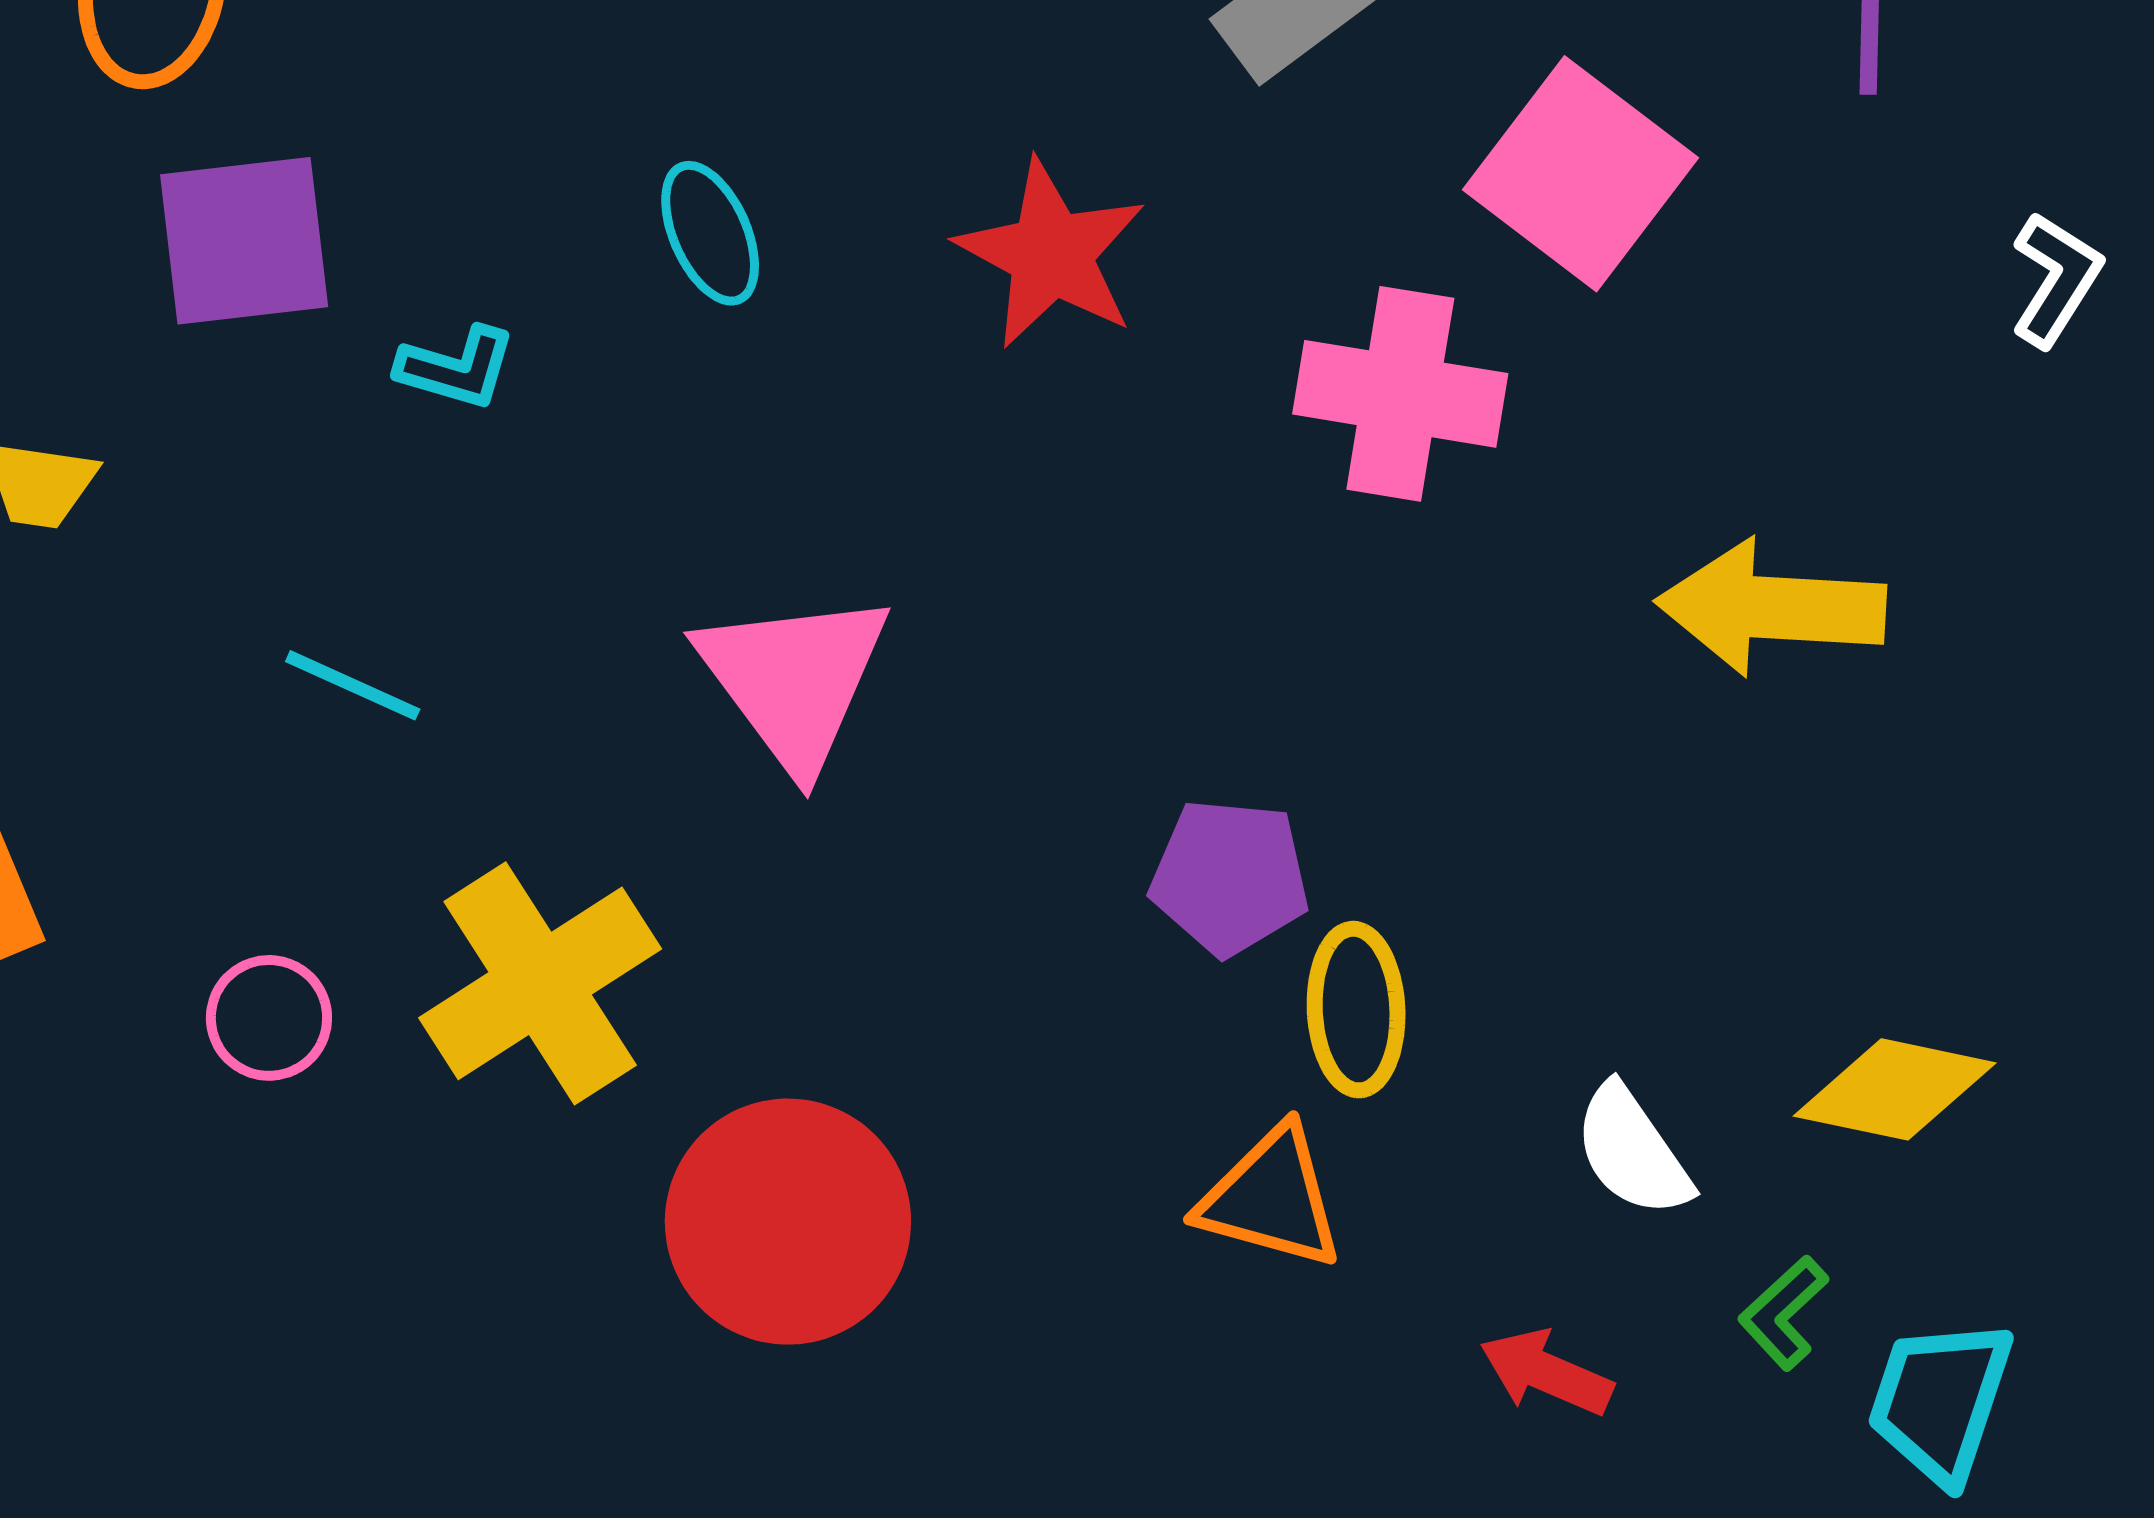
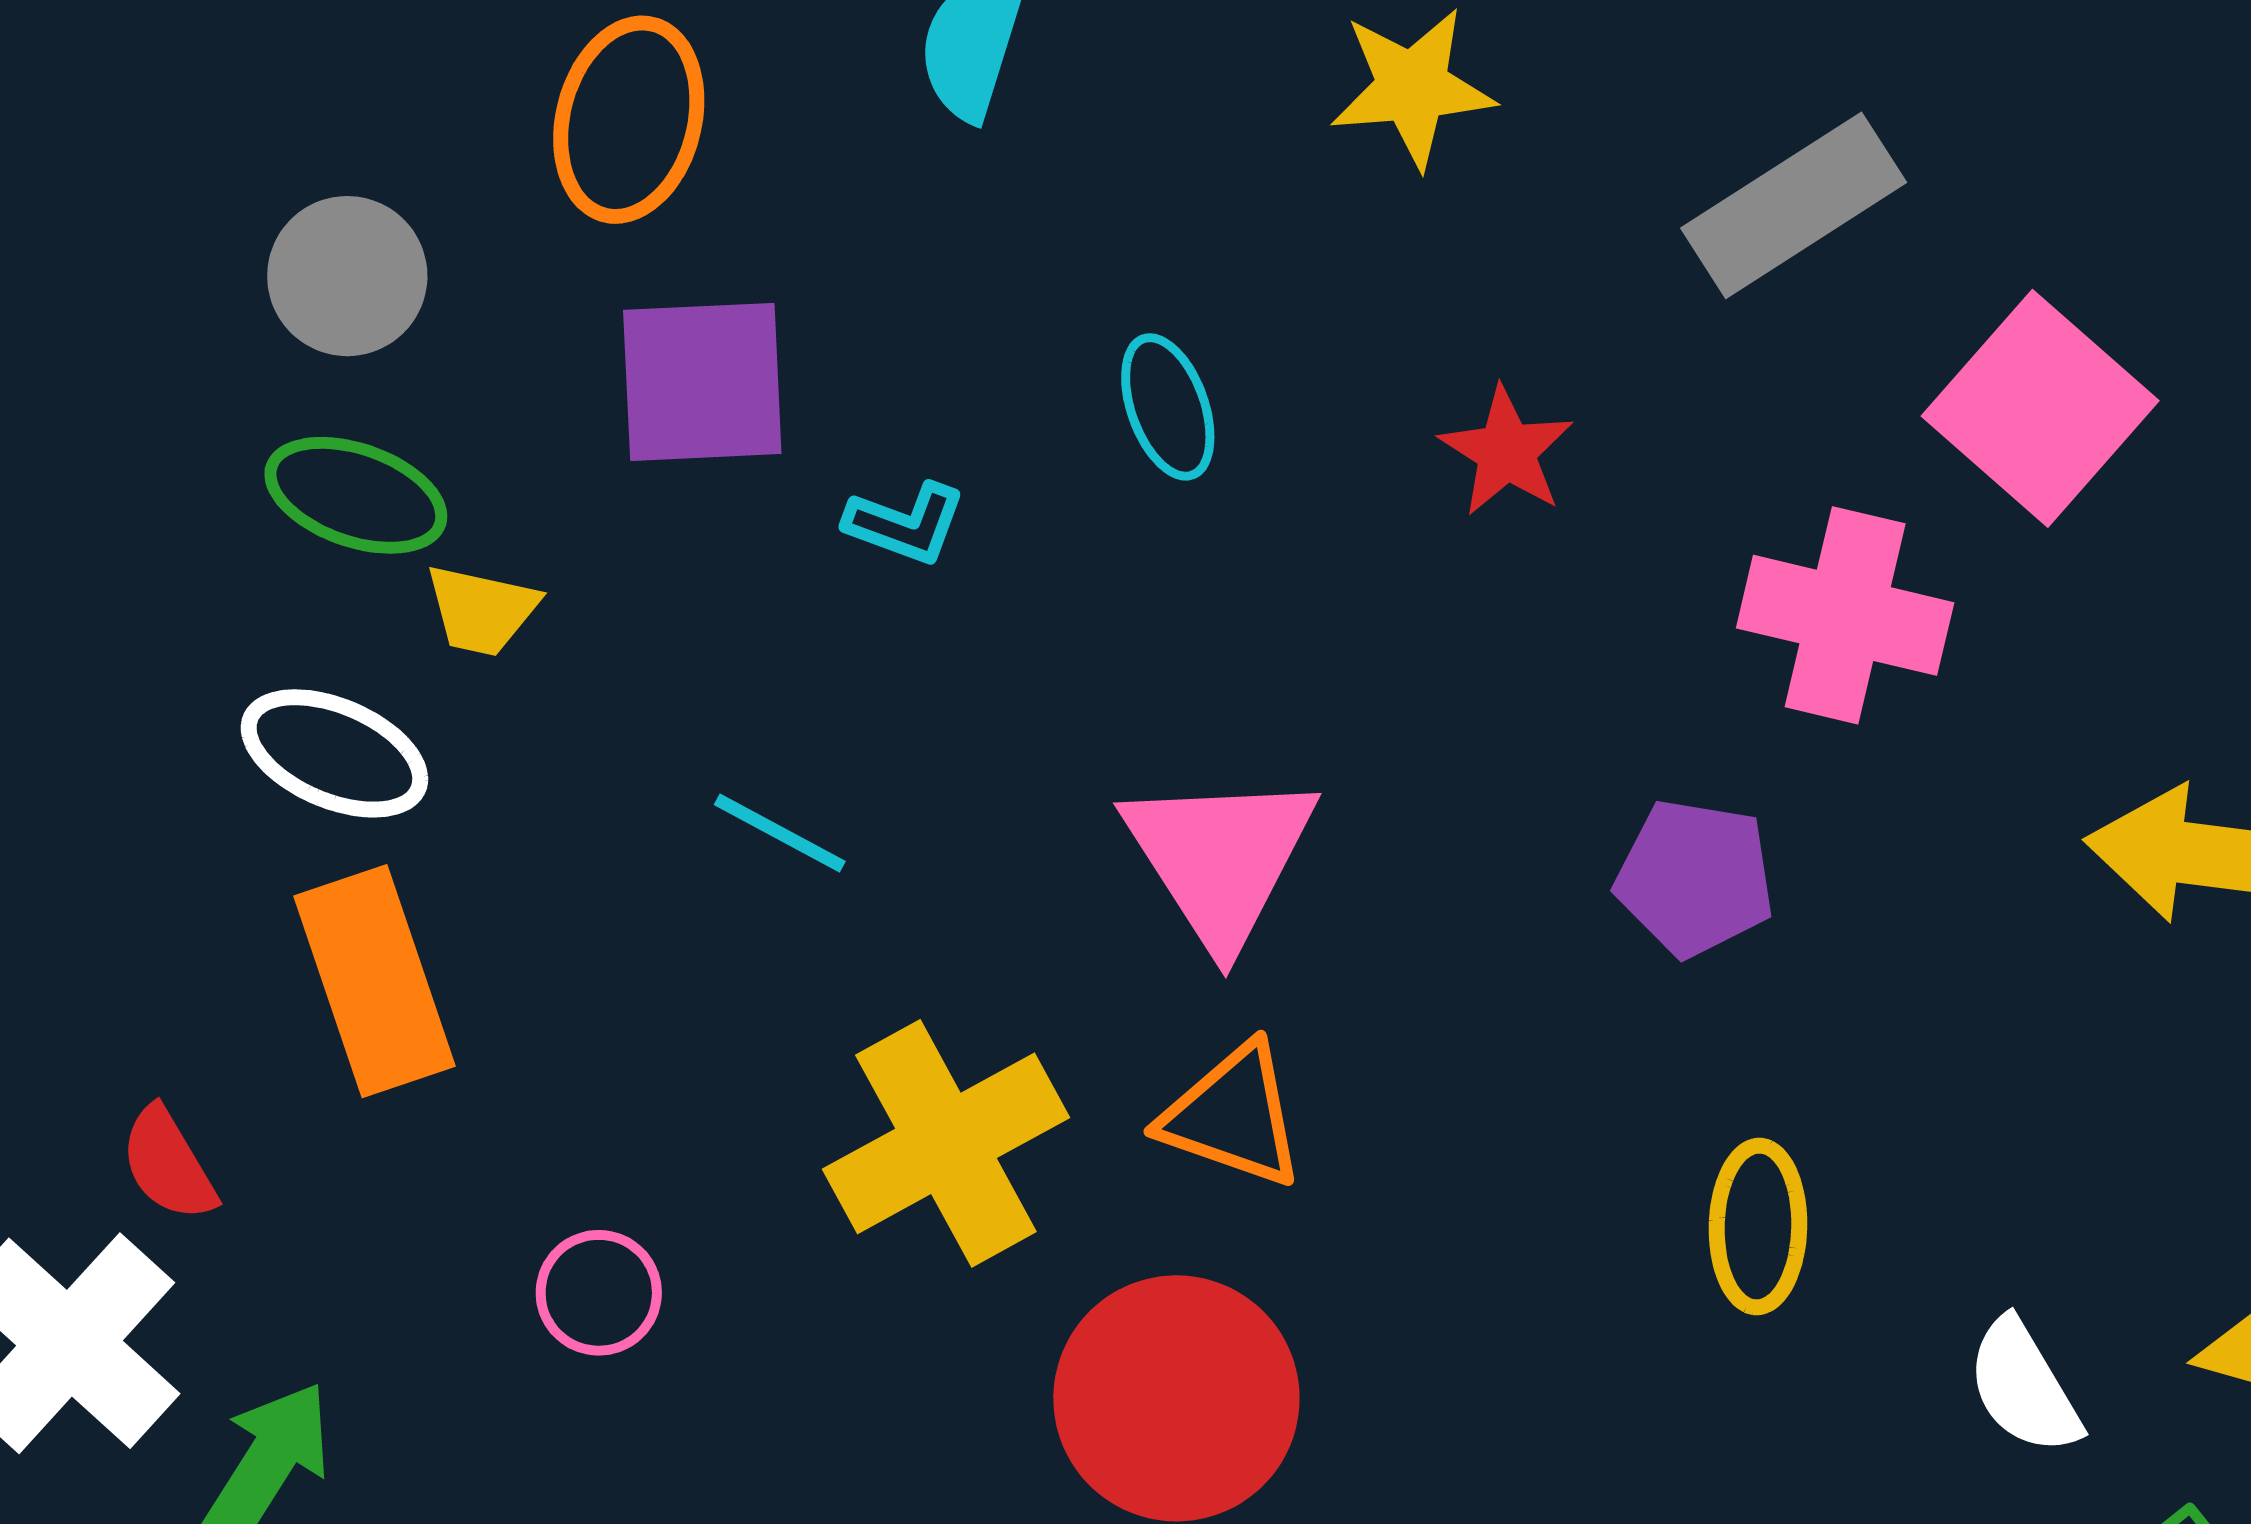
red star: (1051, 254) -> (1506, 451), size x0.7
purple pentagon: (1230, 877) -> (1695, 878), moved
pink circle: (269, 1018) -> (599, 1293), moved
orange triangle: (1271, 1198) -> (1233, 1116), moved

